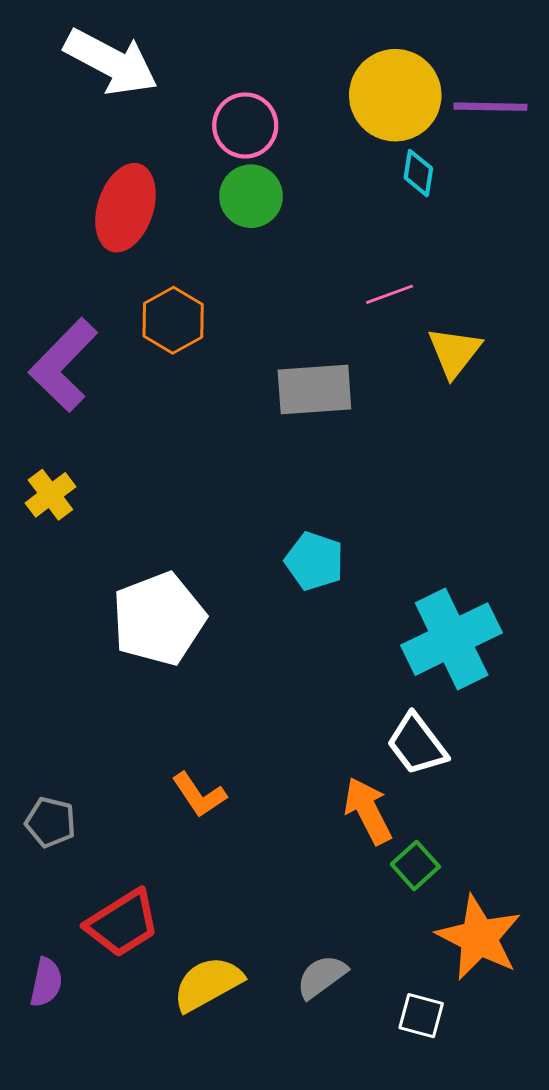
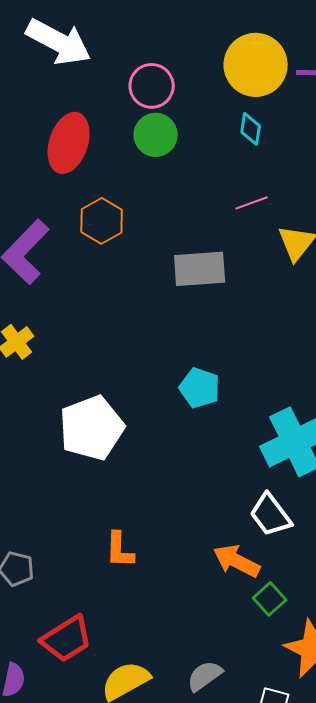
cyan diamond: (418, 173) -> (251, 129), moved
orange L-shape: (199, 795) -> (120, 550), turned 36
orange arrow: (368, 811) -> (237, 561), turned -36

